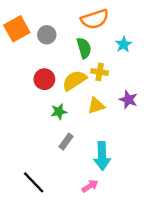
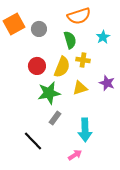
yellow semicircle: (74, 80) -> (62, 67), turned 145
green star: (59, 112) -> (49, 93), size x1.6
black line: (34, 182) -> (33, 141), moved

